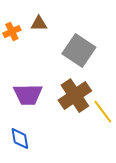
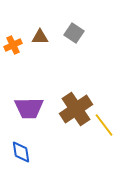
gray square: (79, 51) -> (74, 33), moved, size x0.6

